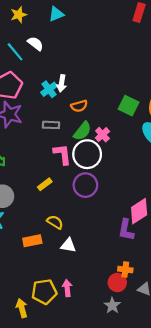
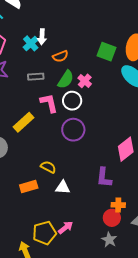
white circle: (87, 154) -> (72, 101), size x0.7
yellow rectangle: (45, 184) -> (23, 122), moved, size x1.5
purple L-shape: (126, 230) -> (104, 178), moved
pink arrow: (67, 288) -> (66, 227), turned 63

